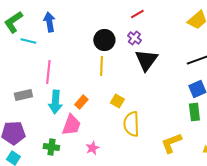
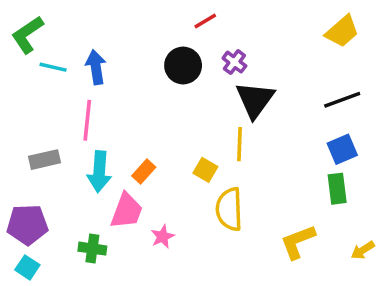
red line: (137, 14) -> (205, 21), moved
blue arrow: (49, 22) -> (96, 67), moved
yellow line: (101, 66) -> (240, 144), moved
pink star: (92, 148) -> (163, 237), moved

